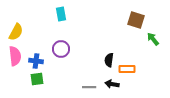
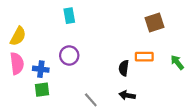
brown square: (136, 20) -> (154, 23), turned -36
green arrow: (153, 39) -> (177, 62), moved
orange rectangle: (127, 69) -> (144, 57), moved
gray line: (89, 87) -> (91, 100), moved, turned 48

